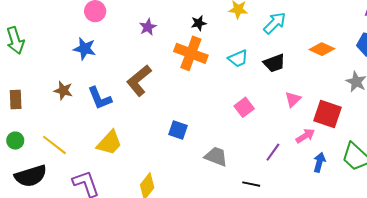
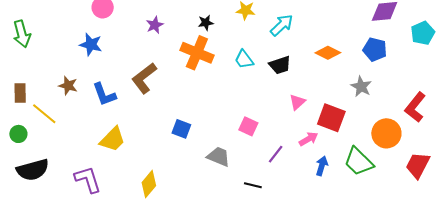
cyan trapezoid: (238, 58) -> (244, 59), turned 75
pink square: (244, 107) -> (248, 126), moved, turned -30
yellow line: (54, 145) -> (44, 114), moved

